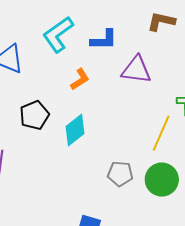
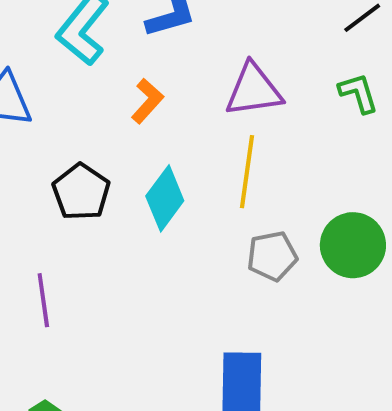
purple triangle: (136, 70) -> (254, 90), moved
yellow line: (161, 133) -> (247, 172), moved

